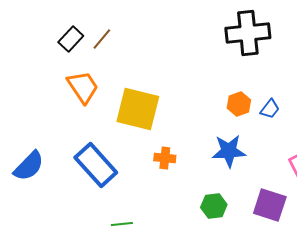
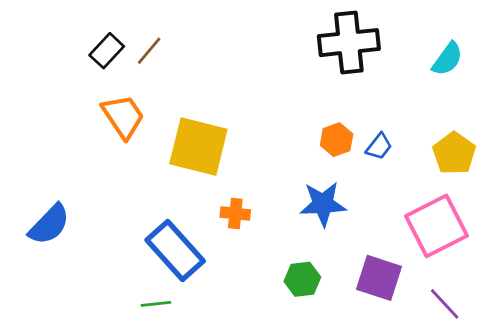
blue rectangle: (96, 165) -> (175, 250), moved
green line: (122, 224) -> (156, 304), moved

